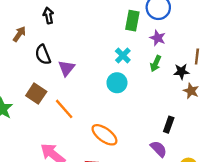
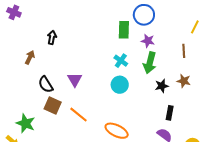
black arrow: (48, 16) -> (52, 37), turned 32
black semicircle: (43, 55) -> (46, 84), moved
green arrow: (156, 64) -> (150, 63), size x1.5
black star: (181, 71) -> (162, 86), moved

